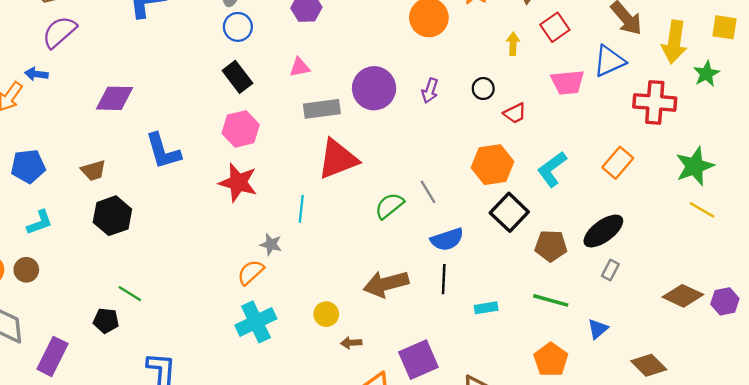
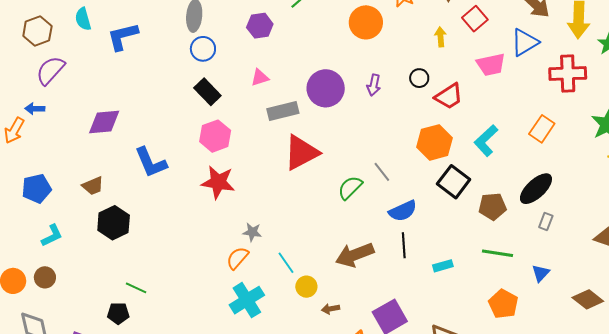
red trapezoid: (515, 113) -> (449, 96), size x1.4
cyan line: (301, 209) -> (286, 263), moved, turned -35

